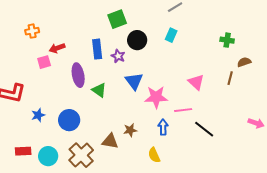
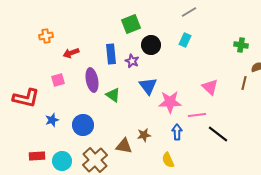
pink square: (44, 62) -> (58, 80), moved

